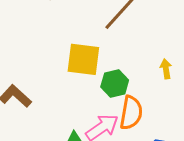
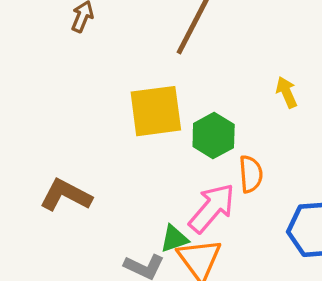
orange semicircle: (131, 113) -> (251, 174), size x0.7

